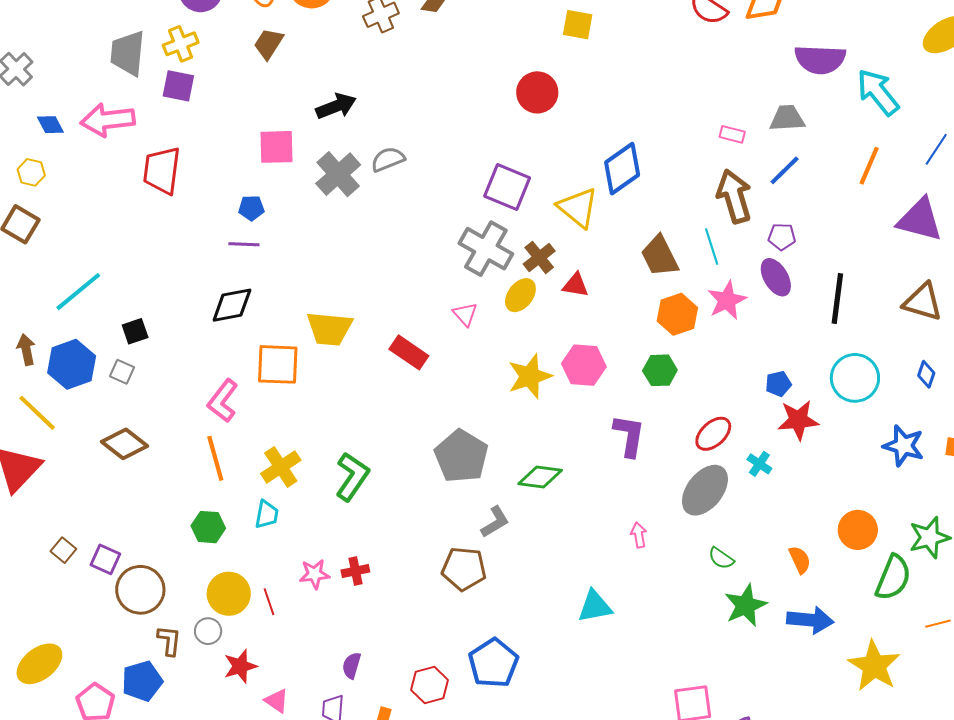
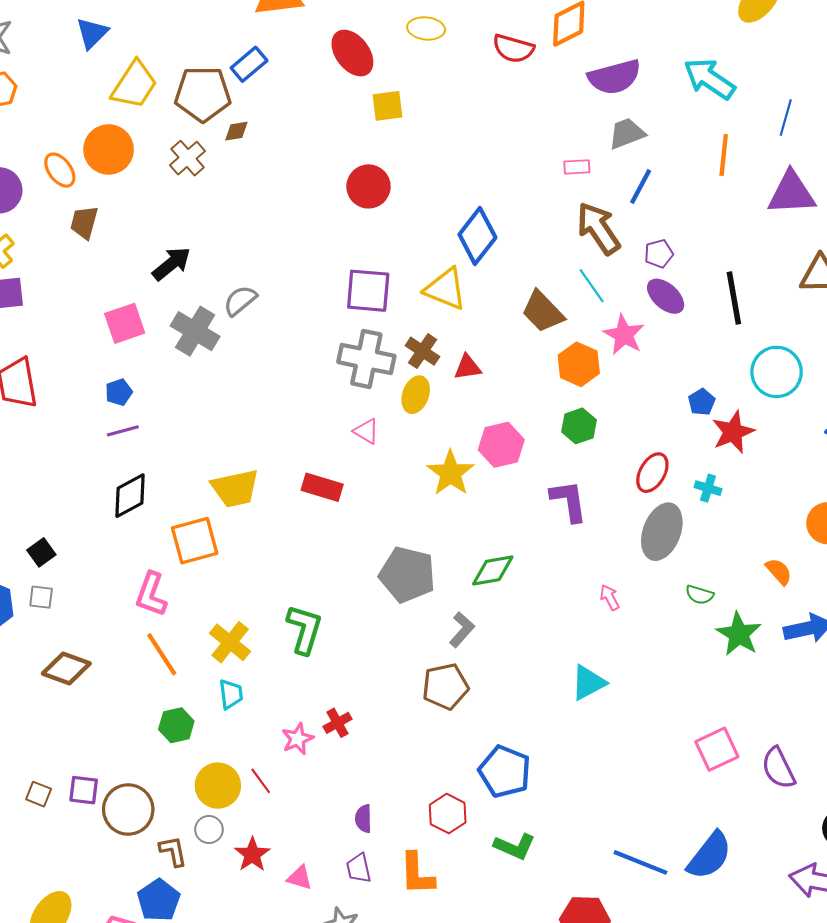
purple semicircle: (820, 59) -> (615, 77), moved

